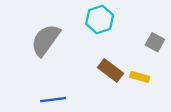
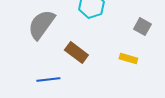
brown rectangle: (110, 70) -> (76, 53), moved

